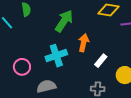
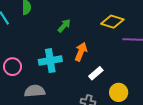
green arrow: (64, 21) -> (64, 26), size x0.6

